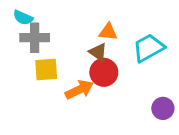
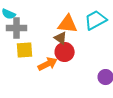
orange triangle: (108, 32) -> (68, 24), size x1.5
cyan trapezoid: (149, 48) -> (96, 20), moved

